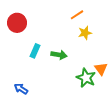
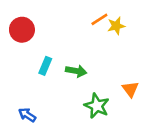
yellow star: (85, 33) -> (116, 26), moved
green star: (86, 78) -> (97, 106), moved

